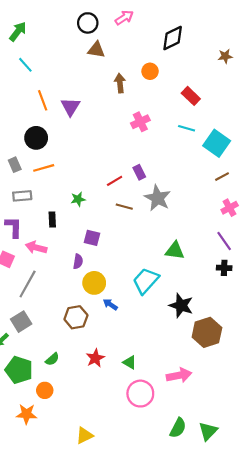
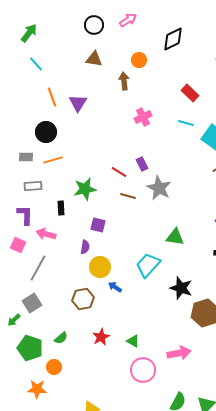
brown triangle: (96, 50) -> (94, 59), moved
orange circle: (150, 71) -> (139, 60), moved
gray rectangle: (15, 165) -> (26, 157), turned -64
red line: (115, 181) -> (119, 172), turned 63
green star: (78, 199) -> (85, 189), size x1.6

